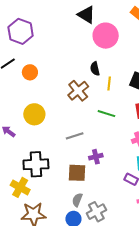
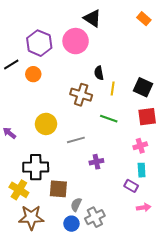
purple hexagon: (21, 31) -> (39, 43), moved
pink circle: (106, 36) -> (76, 41), moved
brown cross: (78, 91) -> (81, 95), turned -35
yellow circle: (34, 114) -> (46, 124), moved
brown square: (77, 173) -> (58, 189), moved

